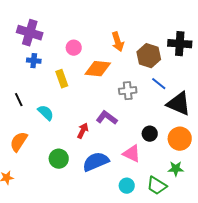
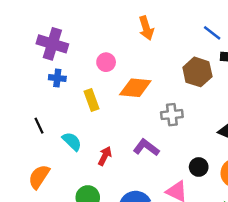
orange arrow: (118, 42) -> (146, 28), moved
blue line: (159, 84) -> (212, 33), moved
red arrow: (83, 131) -> (105, 156), moved

